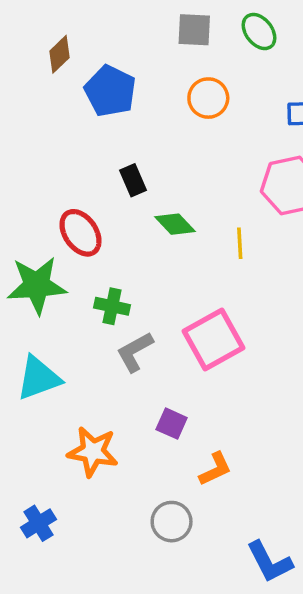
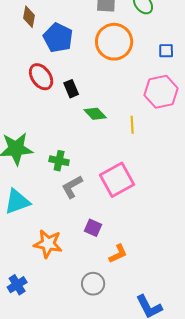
brown diamond: (60, 54) -> (29, 17), turned -35
orange circle: (208, 98) -> (114, 42), size x1.6
red ellipse: (81, 233) -> (41, 77), moved

